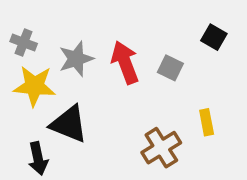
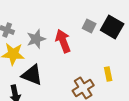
black square: (214, 37) -> (112, 27), size x1.6
gray square: (170, 68) -> (89, 26), moved

